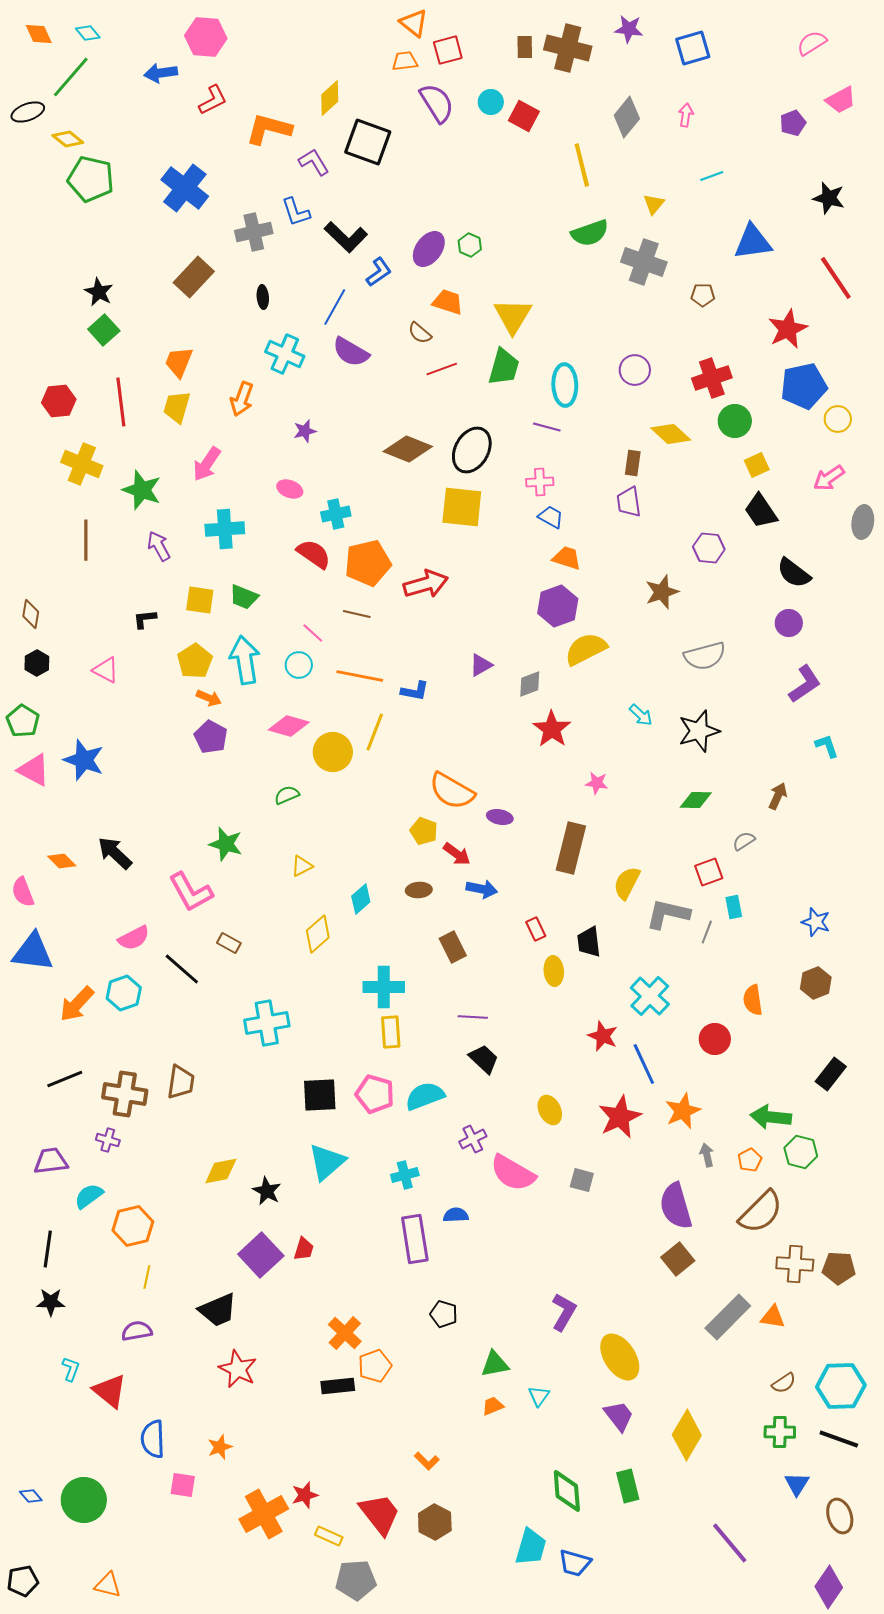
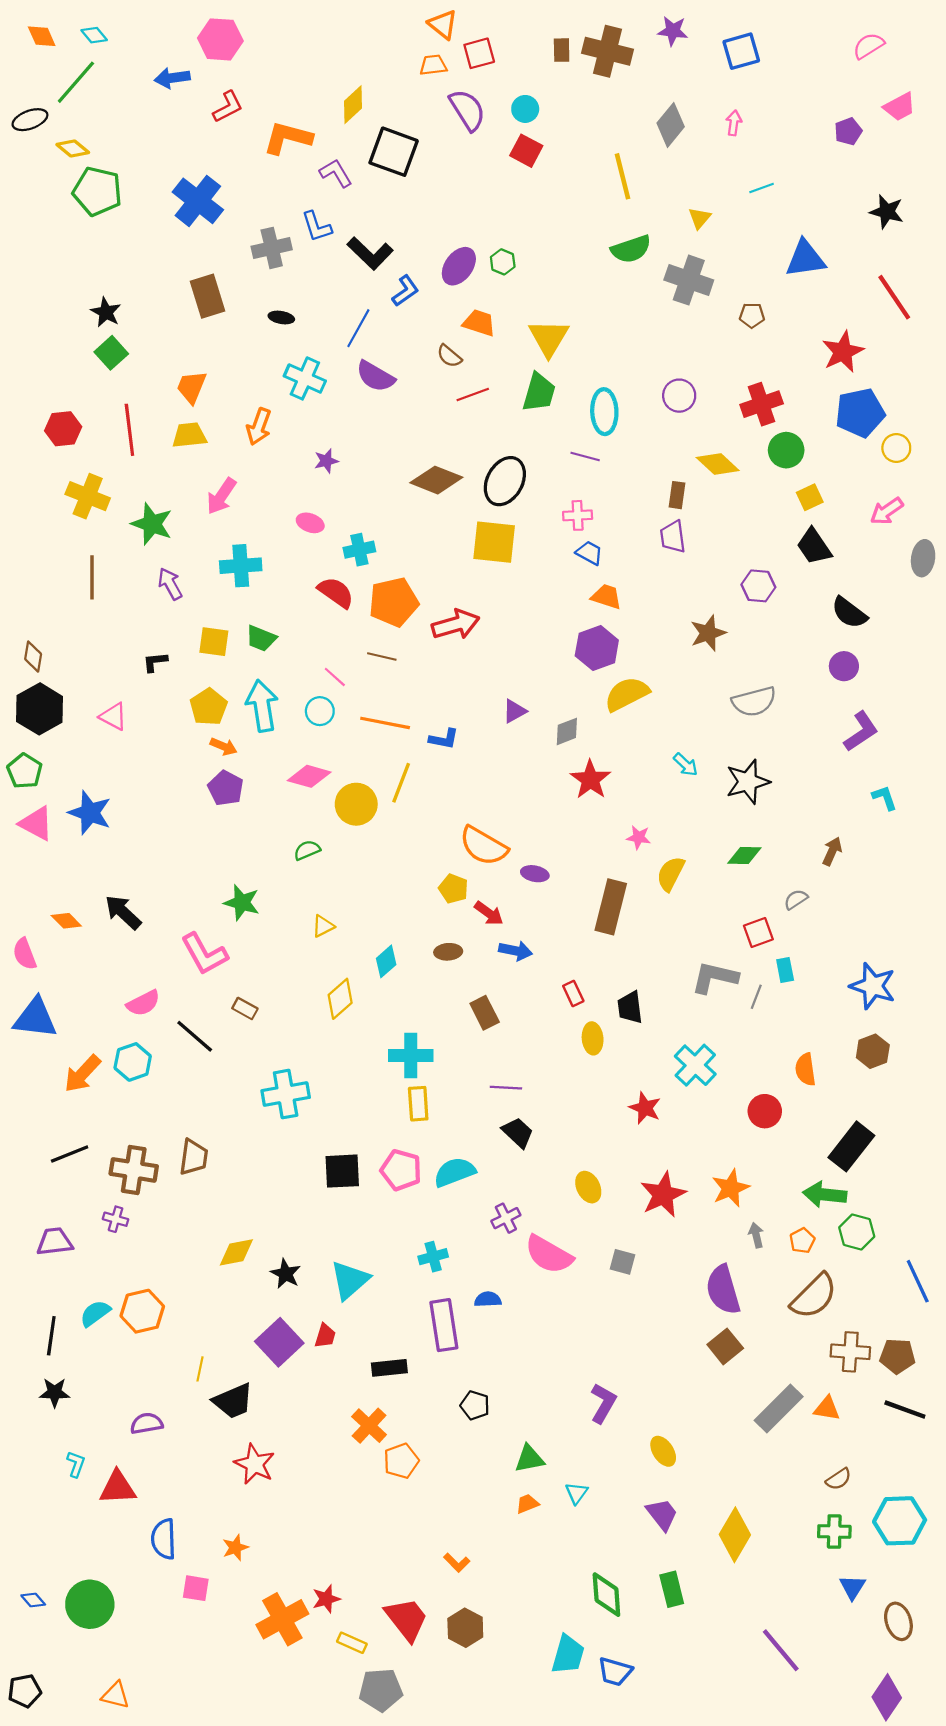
red square: (524, 116) -> (526, 151), moved
brown rectangle: (194, 277) -> (208, 296), turned -60
black ellipse: (263, 297) -> (281, 318), turned -75
yellow trapezoid: (177, 407) -> (189, 435), turned 68
black hexagon: (37, 663) -> (40, 709), size x1.8
yellow semicircle: (627, 883) -> (671, 874), moved
blue star: (816, 922) -> (873, 986), size x1.5
blue line: (644, 1064) -> (918, 1281), moved
black rectangle: (831, 1074) -> (851, 1146), moved, size x1.4
cyan triangle: (327, 1162) -> (350, 1280), moved
cyan semicircle: (89, 1196) -> (95, 1313), moved
yellow line: (147, 1277) -> (200, 1369), moved
yellow ellipse: (620, 1357) -> (663, 1451), size x0.6
black rectangle: (338, 1386) -> (389, 1368), moved
cyan hexagon: (841, 1386) -> (900, 1521), moved
red triangle: (110, 1391) -> (118, 1488), turned -42
black line: (839, 1439) -> (905, 1410), moved

